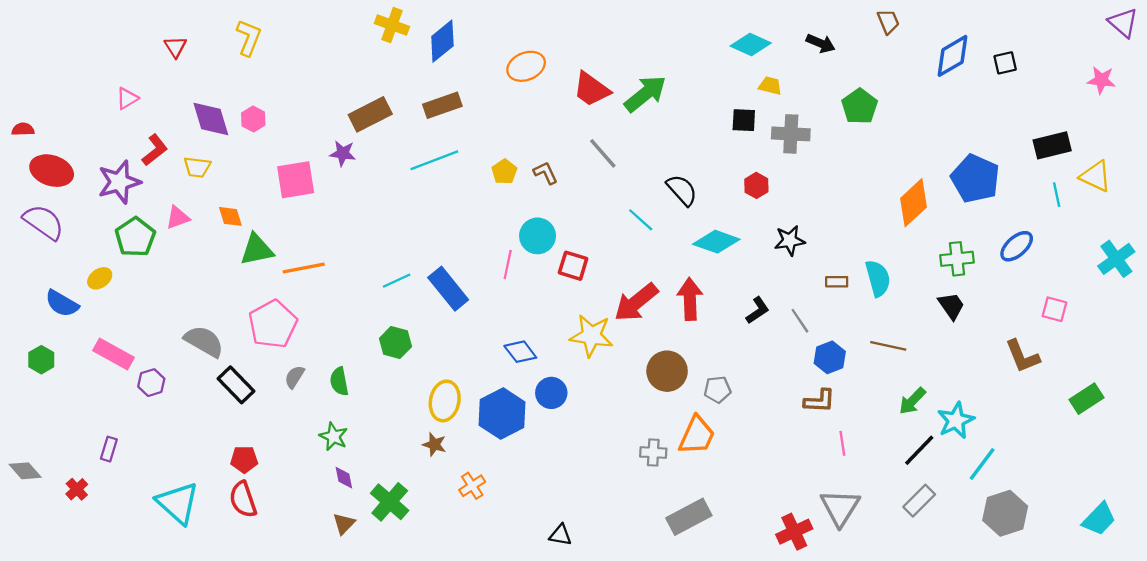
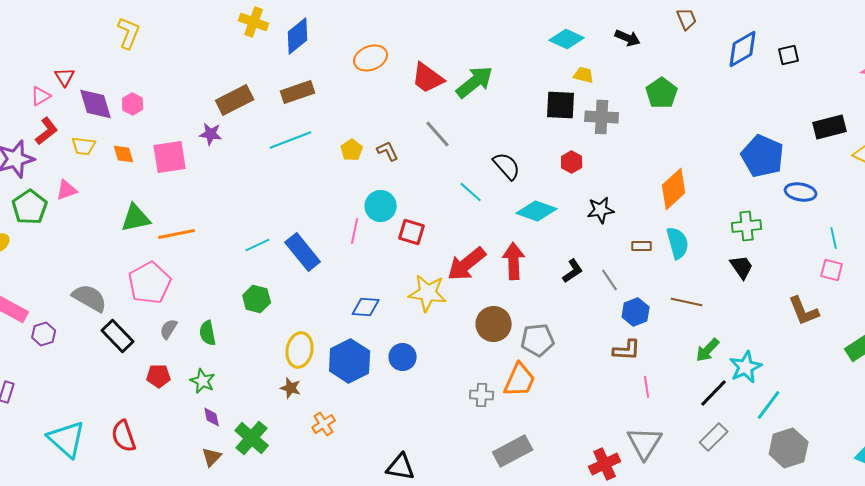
red triangle: (175, 47) -> (65, 77), moved
pink triangle: (127, 98) -> (41, 96), moved
black square: (744, 120) -> (561, 105), size x1.4
cyan line: (1057, 195) -> (834, 238), moved
orange diamond: (913, 203) -> (674, 189), moved
orange diamond: (230, 216) -> (124, 154), moved
blue ellipse: (1017, 246) -> (801, 192), moved, turned 52
blue diamond: (520, 352) -> (366, 307), turned -48
gray pentagon: (717, 389) -> (538, 340), size x1.4
blue circle: (551, 393) -> (403, 357), moved
red pentagon: (244, 459) -> (159, 376), moved
black triangle: (560, 535) -> (401, 467), size x1.4

